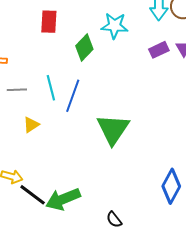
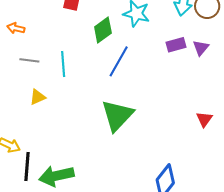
blue line: (73, 96) -> (119, 61), moved
black line: (33, 195) -> (27, 166), turned 48

